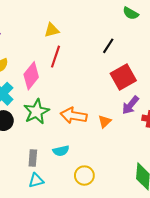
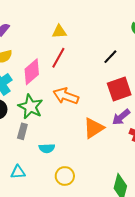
green star: (36, 112) -> (30, 107), turned -30
orange arrow: (74, 116) -> (66, 96), moved
orange triangle: (105, 121) -> (94, 128), size x1.6
gray rectangle: (33, 158) -> (22, 131), moved

